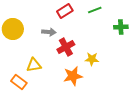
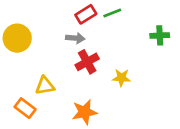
green line: (95, 10) -> (112, 13), moved
gray arrow: (49, 32) -> (75, 38), moved
orange star: (73, 76) -> (84, 112), moved

